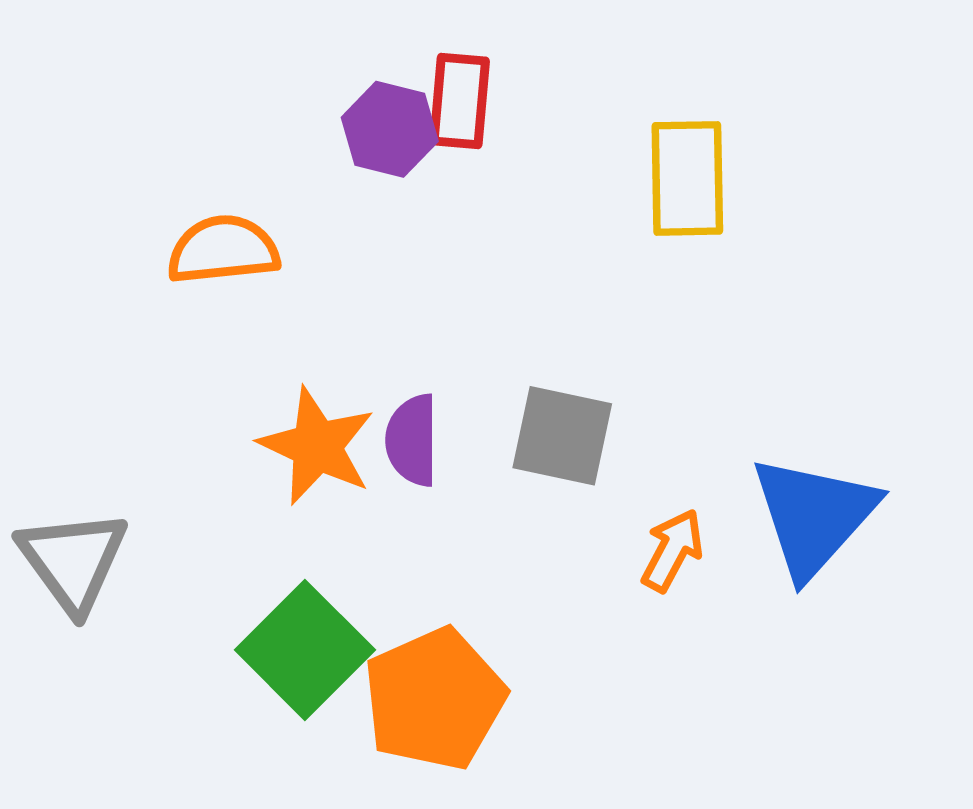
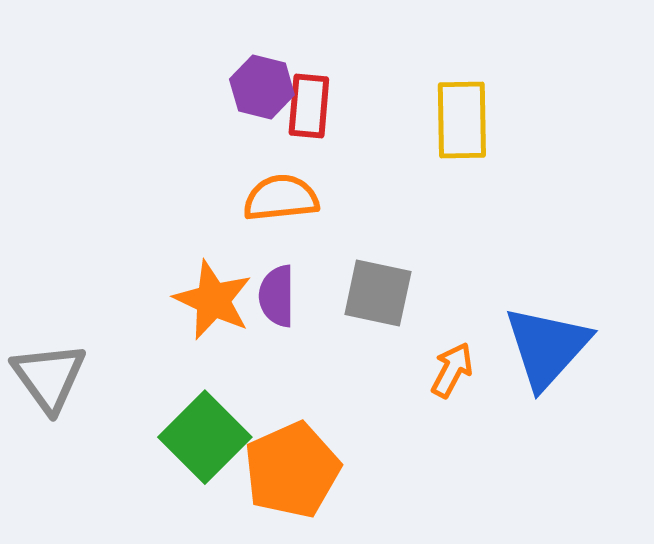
red rectangle: (460, 101) -> (309, 106), moved
orange semicircle: (223, 250) -> (281, 198), moved

